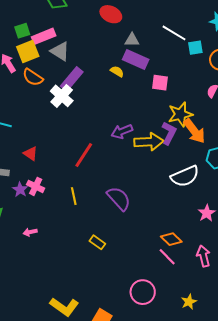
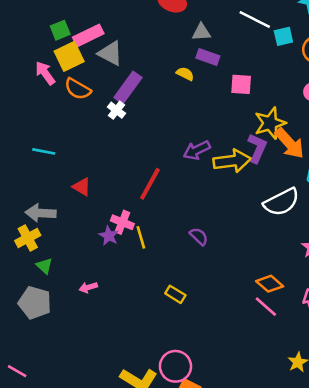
purple rectangle: (136, 60) -> (208, 57), size x0.7
white cross: (62, 96) -> (116, 110), size x0.6
pink cross: (36, 186) -> (122, 222), moved
purple star: (20, 190) -> (109, 236), moved
purple semicircle: (119, 199) -> (199, 236), size x0.6
pink circle: (143, 292) -> (175, 366), moved

